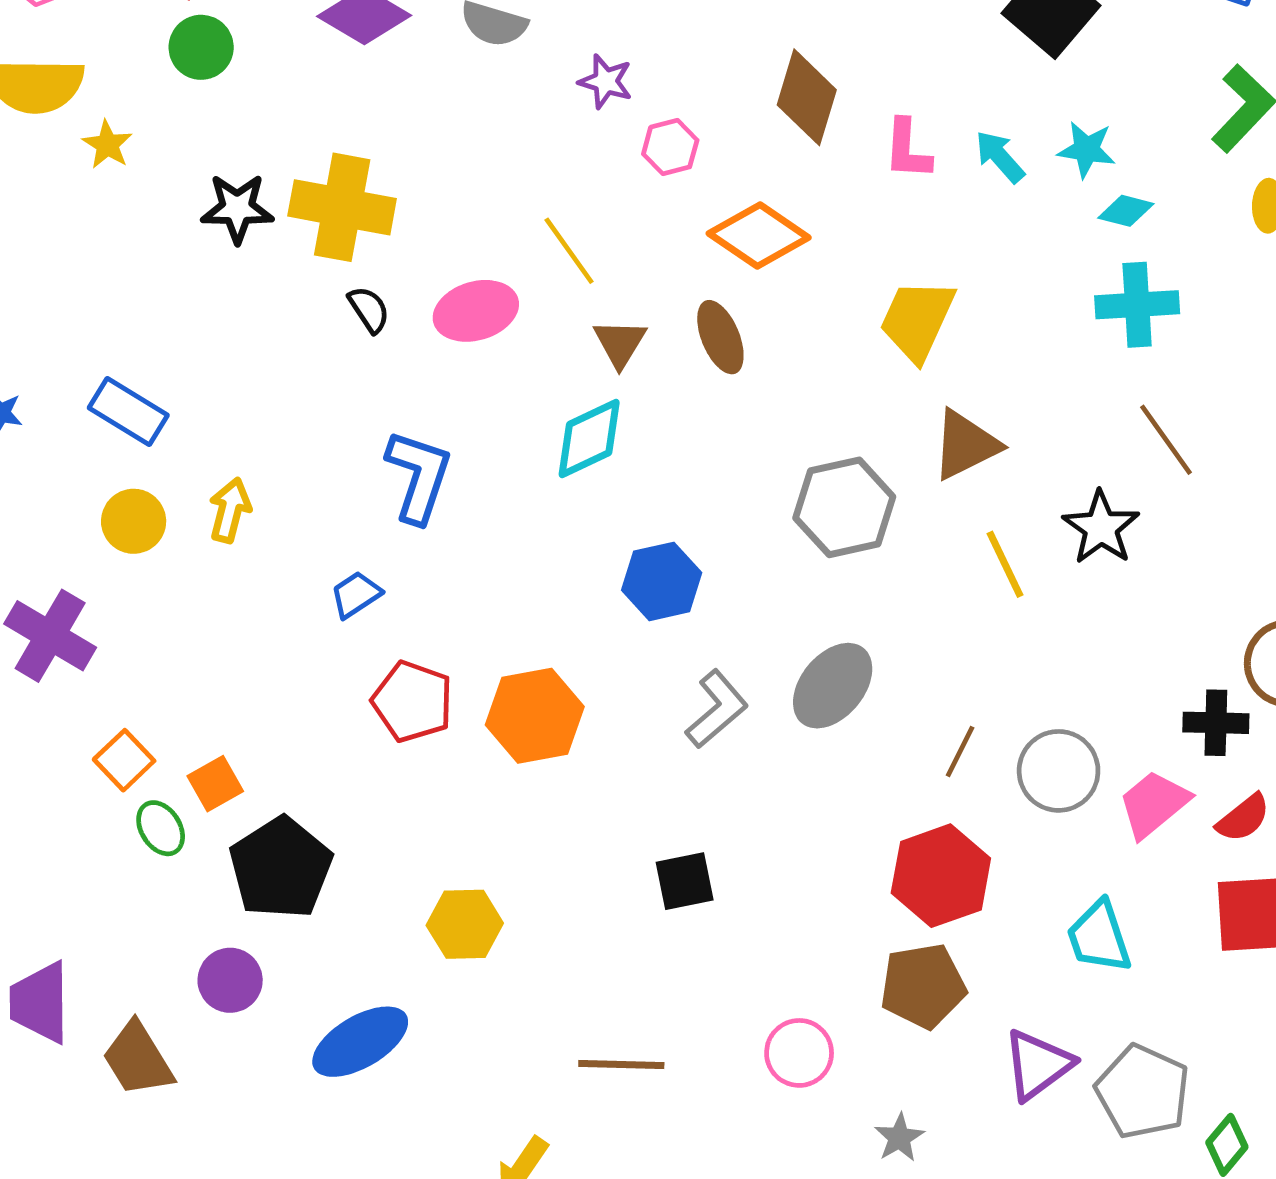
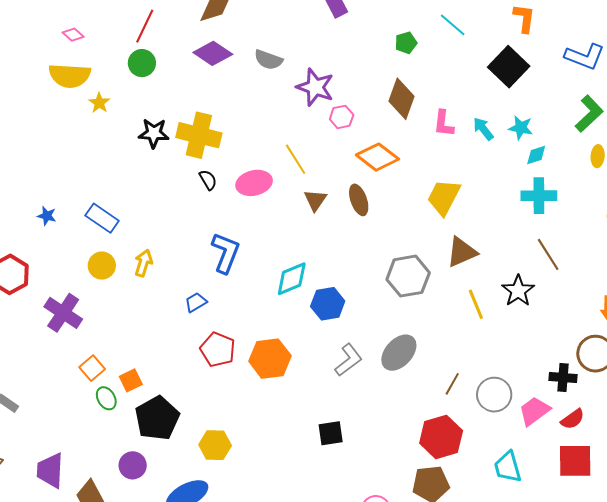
purple star: (606, 81) -> (315, 87), size x1.6
cyan diamond: (1126, 211) -> (536, 155), turned -35
cyan diamond: (589, 438) -> (292, 279), moved
yellow hexagon: (465, 924) -> (215, 445), moved

